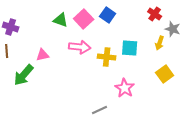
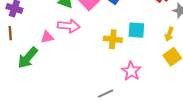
yellow arrow: (160, 43) -> (169, 34), moved
pink arrow: (80, 47) -> (69, 26), moved

